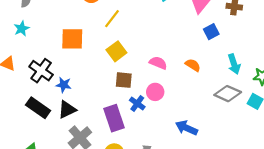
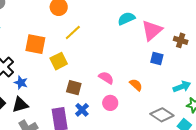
blue square: (211, 32) -> (157, 59), turned 32
yellow square: (116, 51) -> (59, 61), moved
cyan arrow: (234, 64) -> (182, 87), moved, turned -102
pink circle: (155, 92) -> (110, 103), moved

